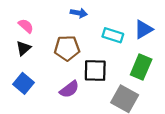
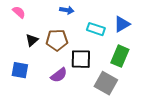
pink semicircle: (26, 26) -> (19, 12), moved
black triangle: (24, 48) -> (32, 40), moved
blue square: (24, 83) -> (20, 70), turned -30

